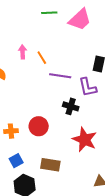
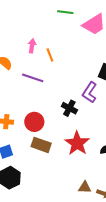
purple line: (60, 76) -> (33, 78), moved
purple L-shape: (88, 87) -> (90, 92), turned 35
brown rectangle: (50, 165) -> (41, 145), moved

